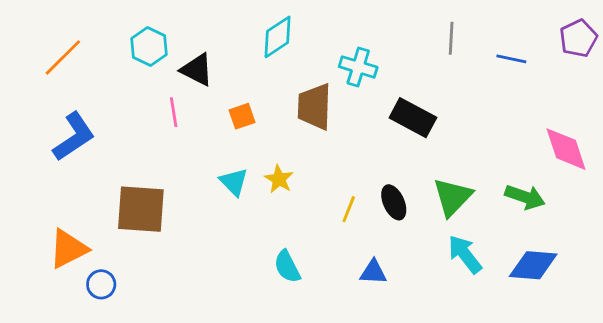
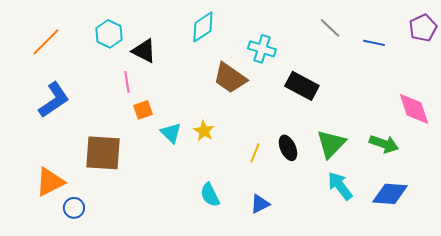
gray line: (451, 38) -> (330, 28), turned -50
brown trapezoid: (314, 107) -> (230, 78), turned -57
orange square: (242, 116) -> (143, 110), moved
blue triangle: (373, 272) -> (260, 204), moved, turned -30

